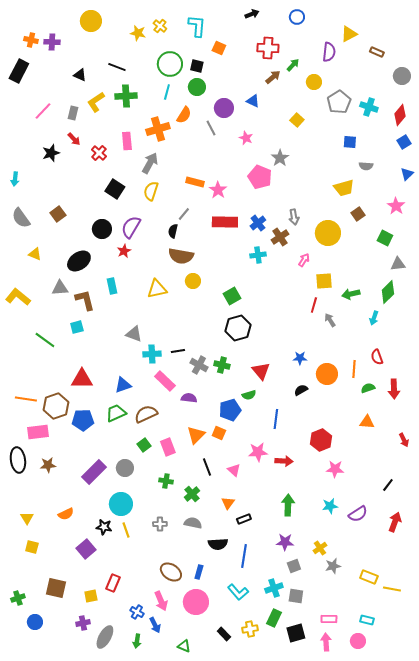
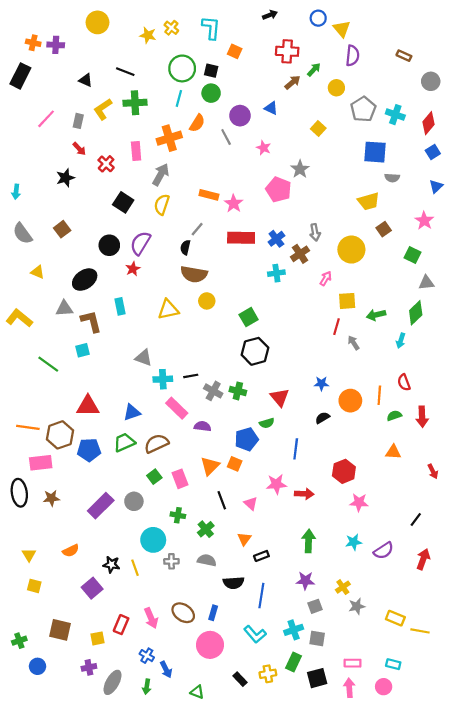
yellow triangle: (349, 34) -> (342, 29), moved, turned -42
blue square: (350, 142) -> (375, 152), size x1.6
black star: (51, 153) -> (65, 178), moved
cyan circle: (121, 504) -> (153, 540), moved
pink arrow: (161, 601) -> (151, 618), moved

